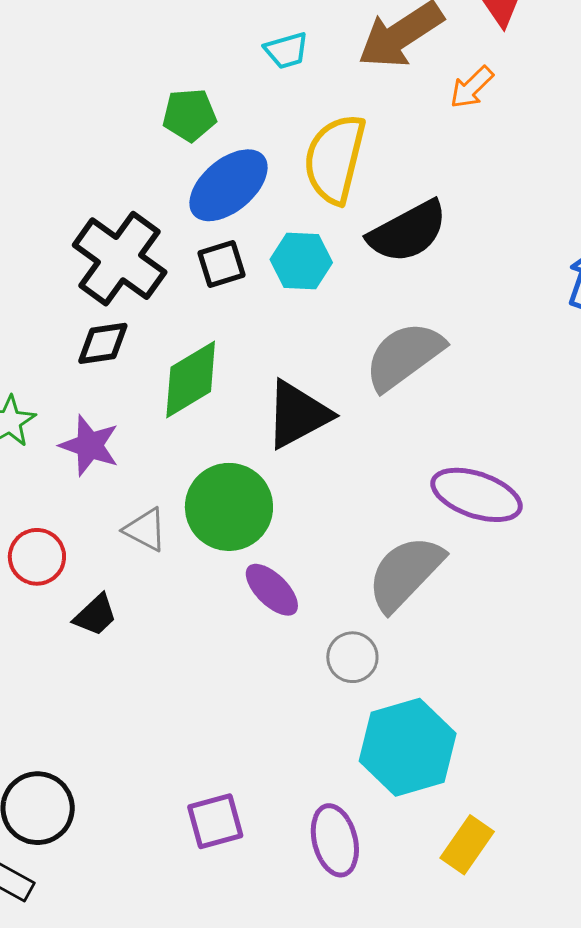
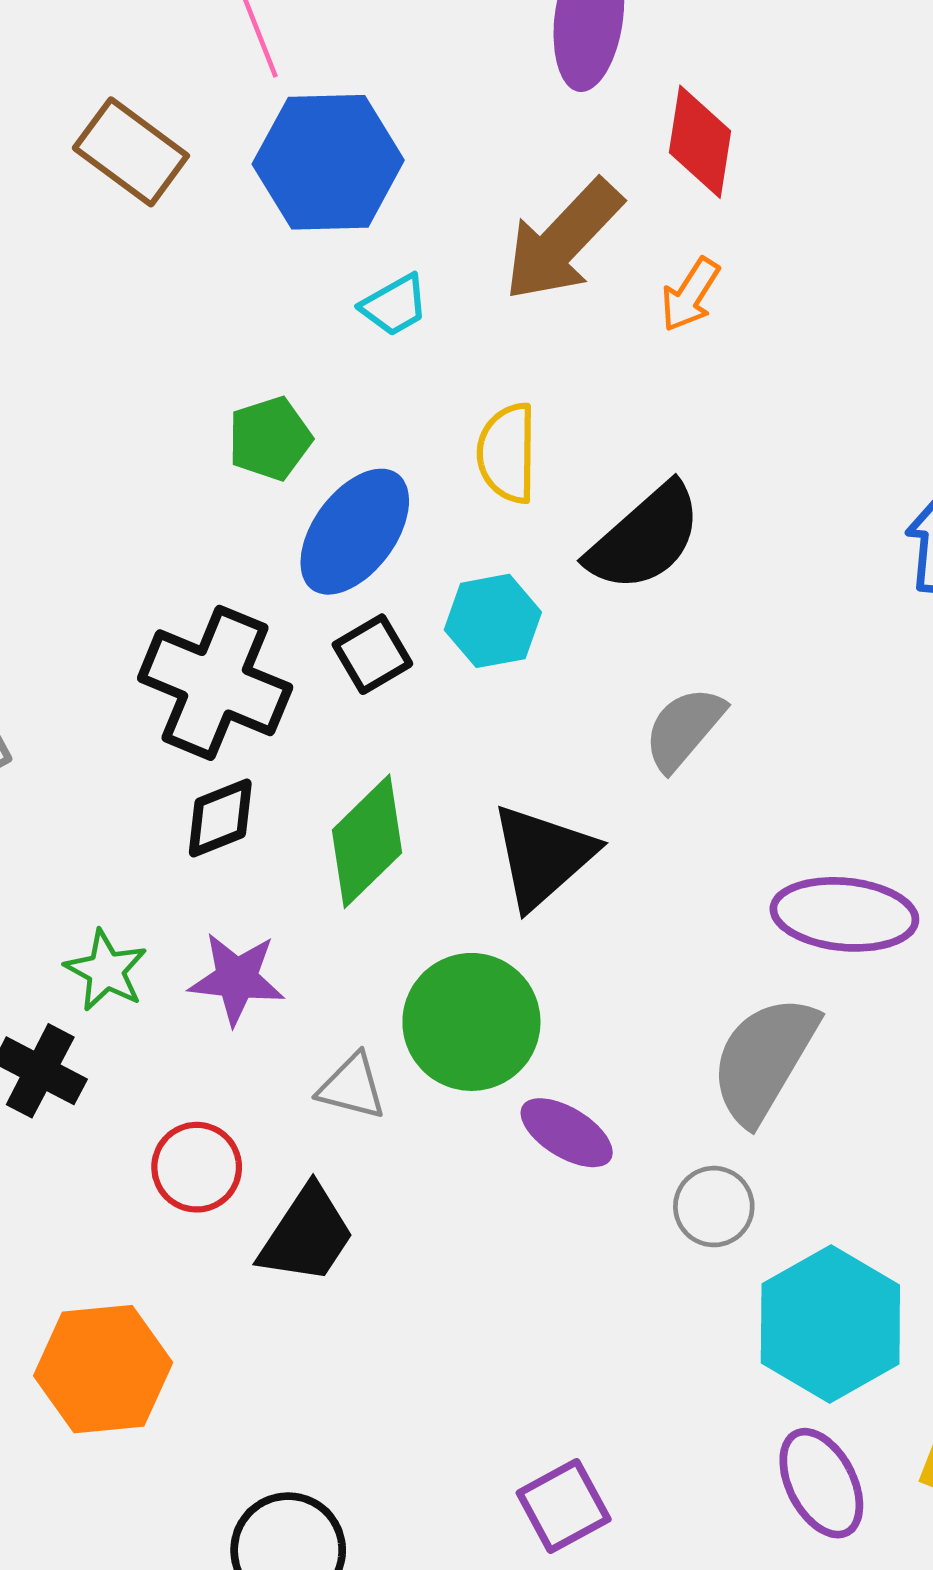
yellow semicircle: (335, 159) -> (507, 453), size x0.7
gray semicircle: (404, 356) -> (684, 728), size x0.7
black trapezoid: (95, 615) -> (307, 1235), size x1.5
purple ellipse: (335, 840) -> (821, 1483), moved

